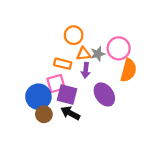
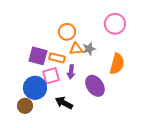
pink circle: (119, 48) -> (115, 24), moved
purple arrow: (86, 70) -> (71, 72), moved
purple square: (67, 94) -> (38, 56), moved
brown circle: (44, 114) -> (25, 106), moved

